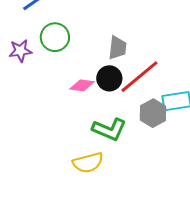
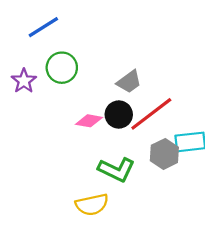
gray trapezoid: (118, 48) -> (129, 82), turned 45
purple star: (20, 51) -> (24, 81), turned -30

